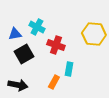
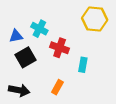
yellow hexagon: (94, 34) -> (95, 19), moved
cyan rectangle: (69, 69) -> (83, 65), moved

